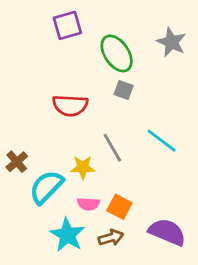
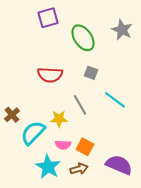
gray square: (124, 90) -> (91, 73), moved

